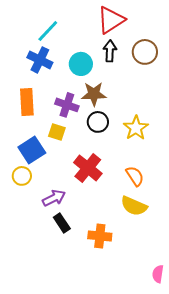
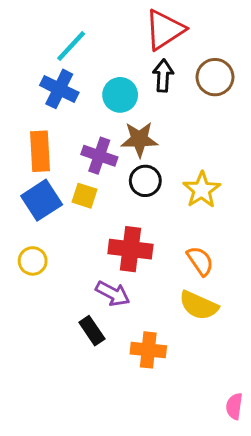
blue square: (32, 150) -> (42, 200), moved
red cross: (88, 168) -> (130, 249), turned -32
purple arrow: (54, 198) -> (113, 294), moved, turned 55

